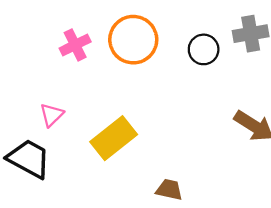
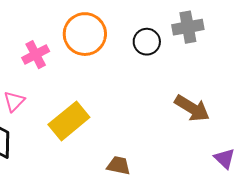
pink cross: (75, 45) -> (36, 55), moved

